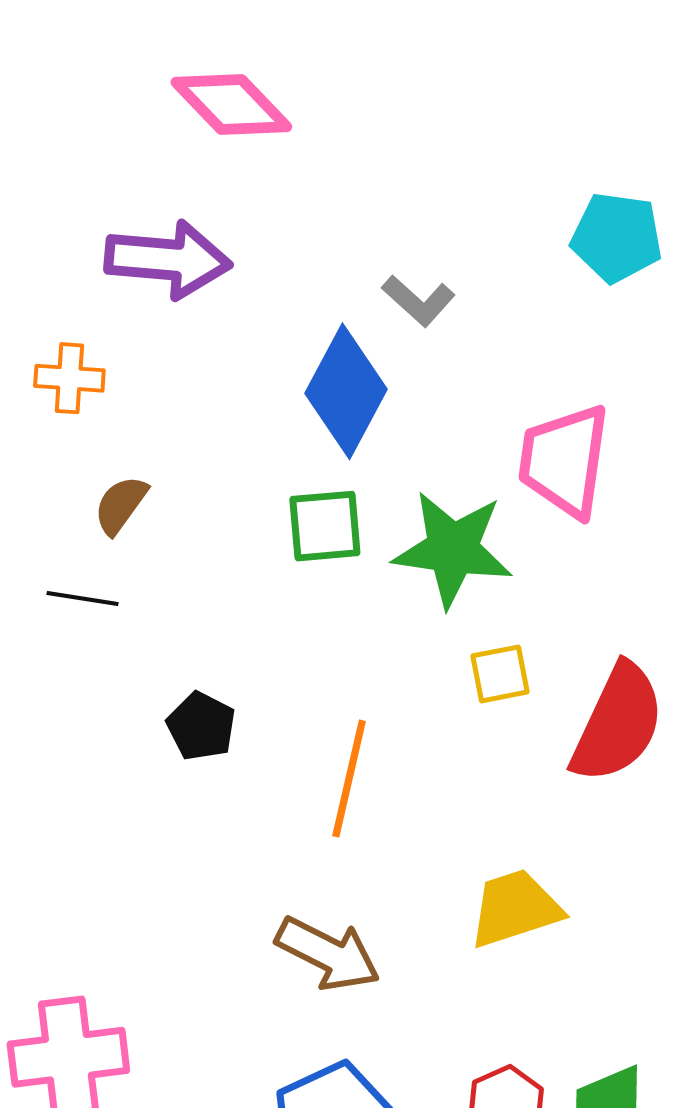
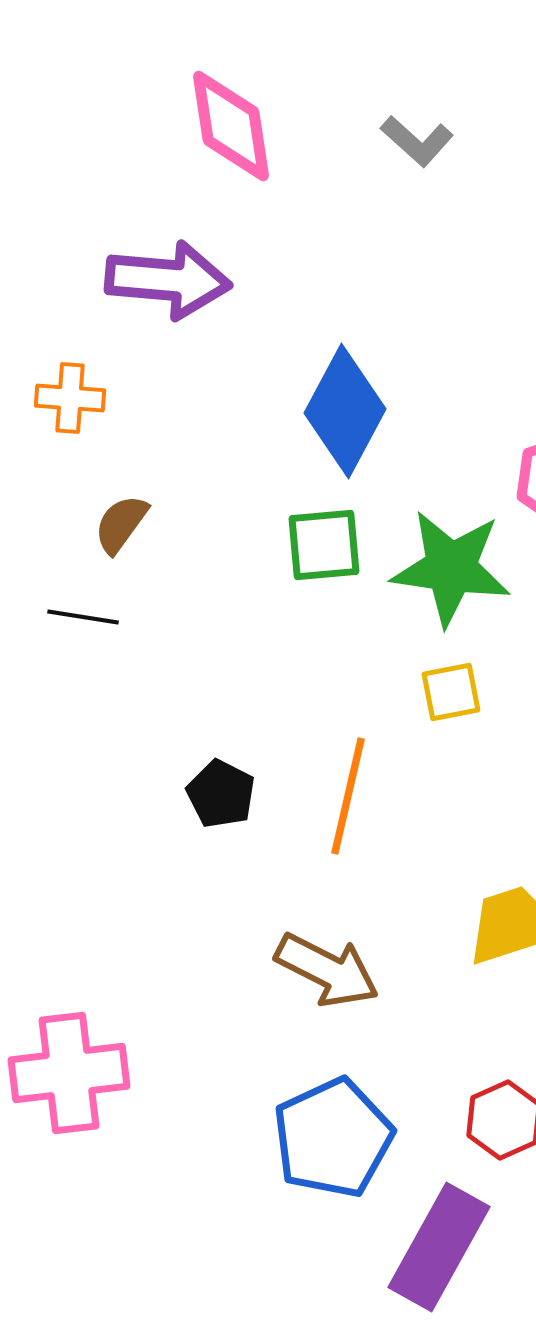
pink diamond: (231, 104) -> (231, 126), turned 35
gray L-shape: (419, 301) -> (417, 141), moved
yellow square: (500, 674) -> (451, 692), moved
black pentagon: (201, 726) -> (221, 794), moved

